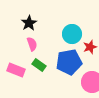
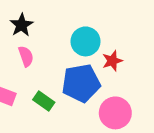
green rectangle: (39, 65) -> (44, 101), moved

